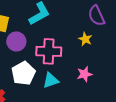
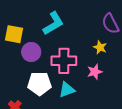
white pentagon: (23, 73) -> (39, 84), turned 30
pink star: (85, 74) -> (95, 72), moved

